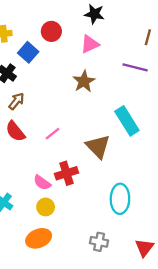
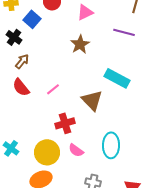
cyan rectangle: (127, 121) -> (117, 78), turned -30
pink semicircle: (42, 183) -> (76, 150), moved
yellow circle: (46, 207) -> (47, 152), size x1.6

